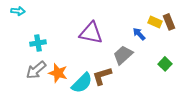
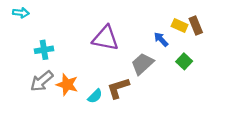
green square: (165, 64) -> (184, 61), moved
cyan semicircle: (82, 83) -> (95, 96), size x0.6

